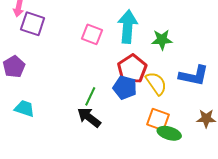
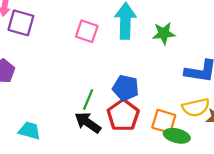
red pentagon: (132, 69) -> (123, 115), moved
yellow semicircle: (156, 83) -> (196, 107), moved, turned 115
cyan trapezoid: (24, 108) -> (30, 131), moved

